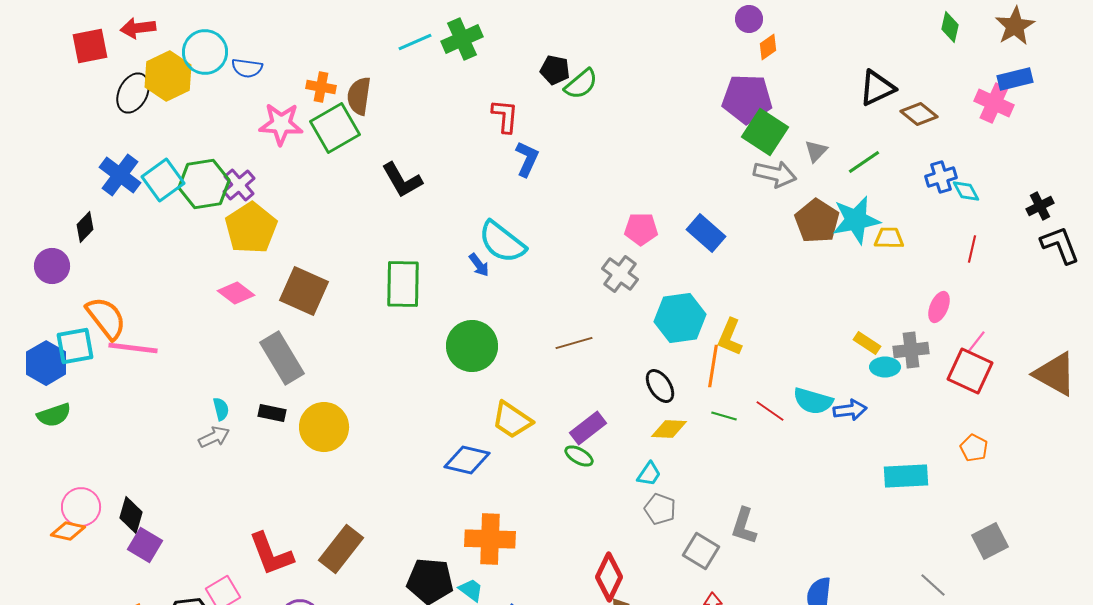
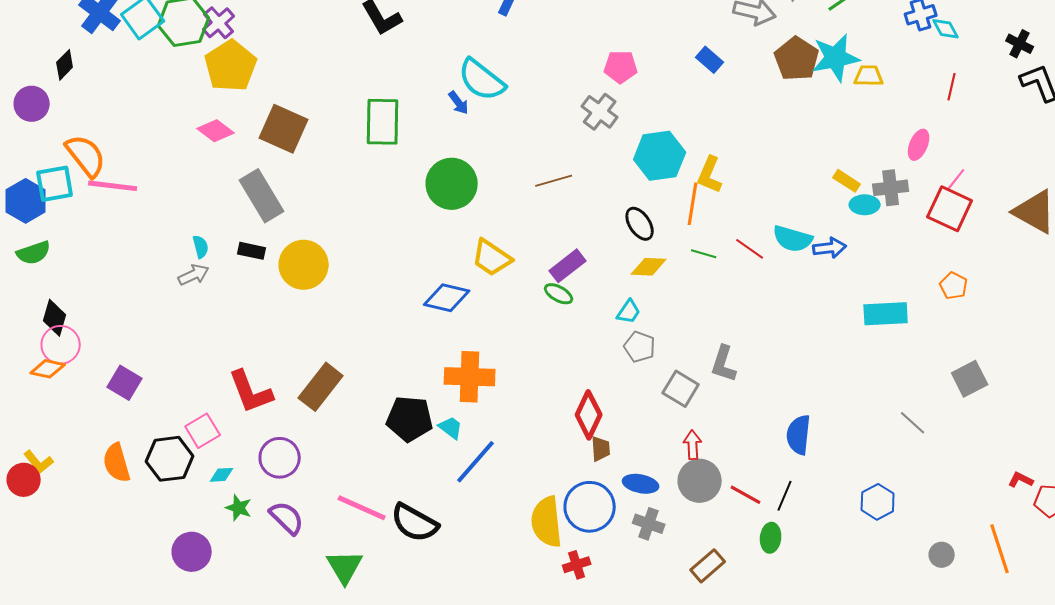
black cross: (1040, 206) -> (1020, 44), turned -36
blue rectangle: (706, 233) -> (710, 60), moved, size x0.7
black diamond: (131, 515) -> (55, 318), moved

